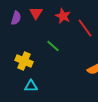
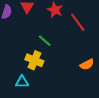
yellow cross: (24, 61) -> (34, 60), moved

